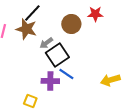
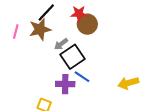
red star: (95, 14) -> (79, 14), moved
brown star: (26, 29) -> (40, 29), turned -30

